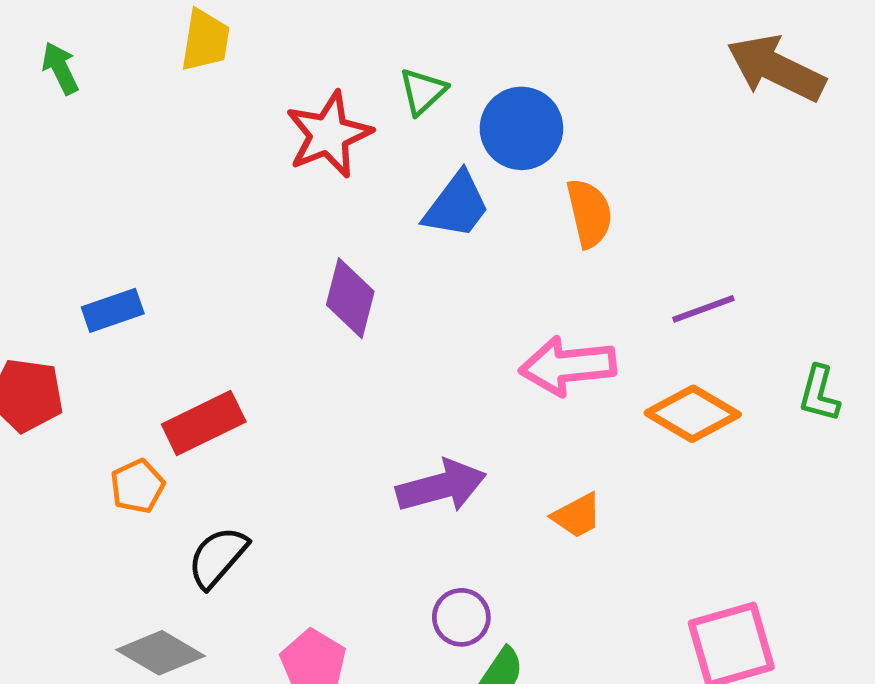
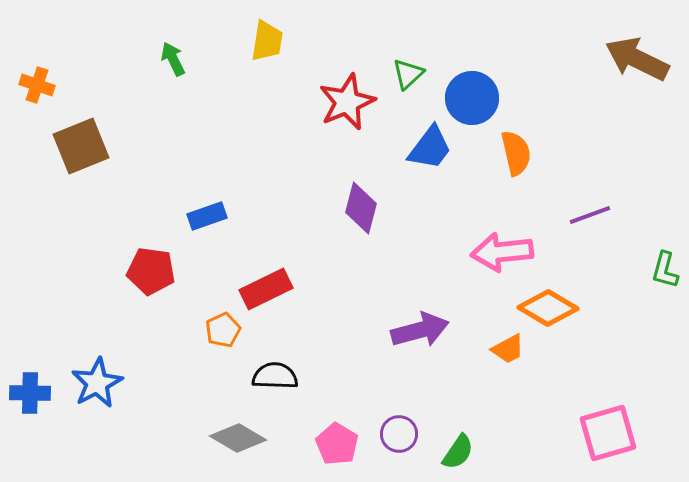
orange diamond: (693, 414) -> (548, 308), moved
black semicircle: (218, 557) -> (275, 376), turned 51
purple circle: (461, 617) -> (399, 434), moved

